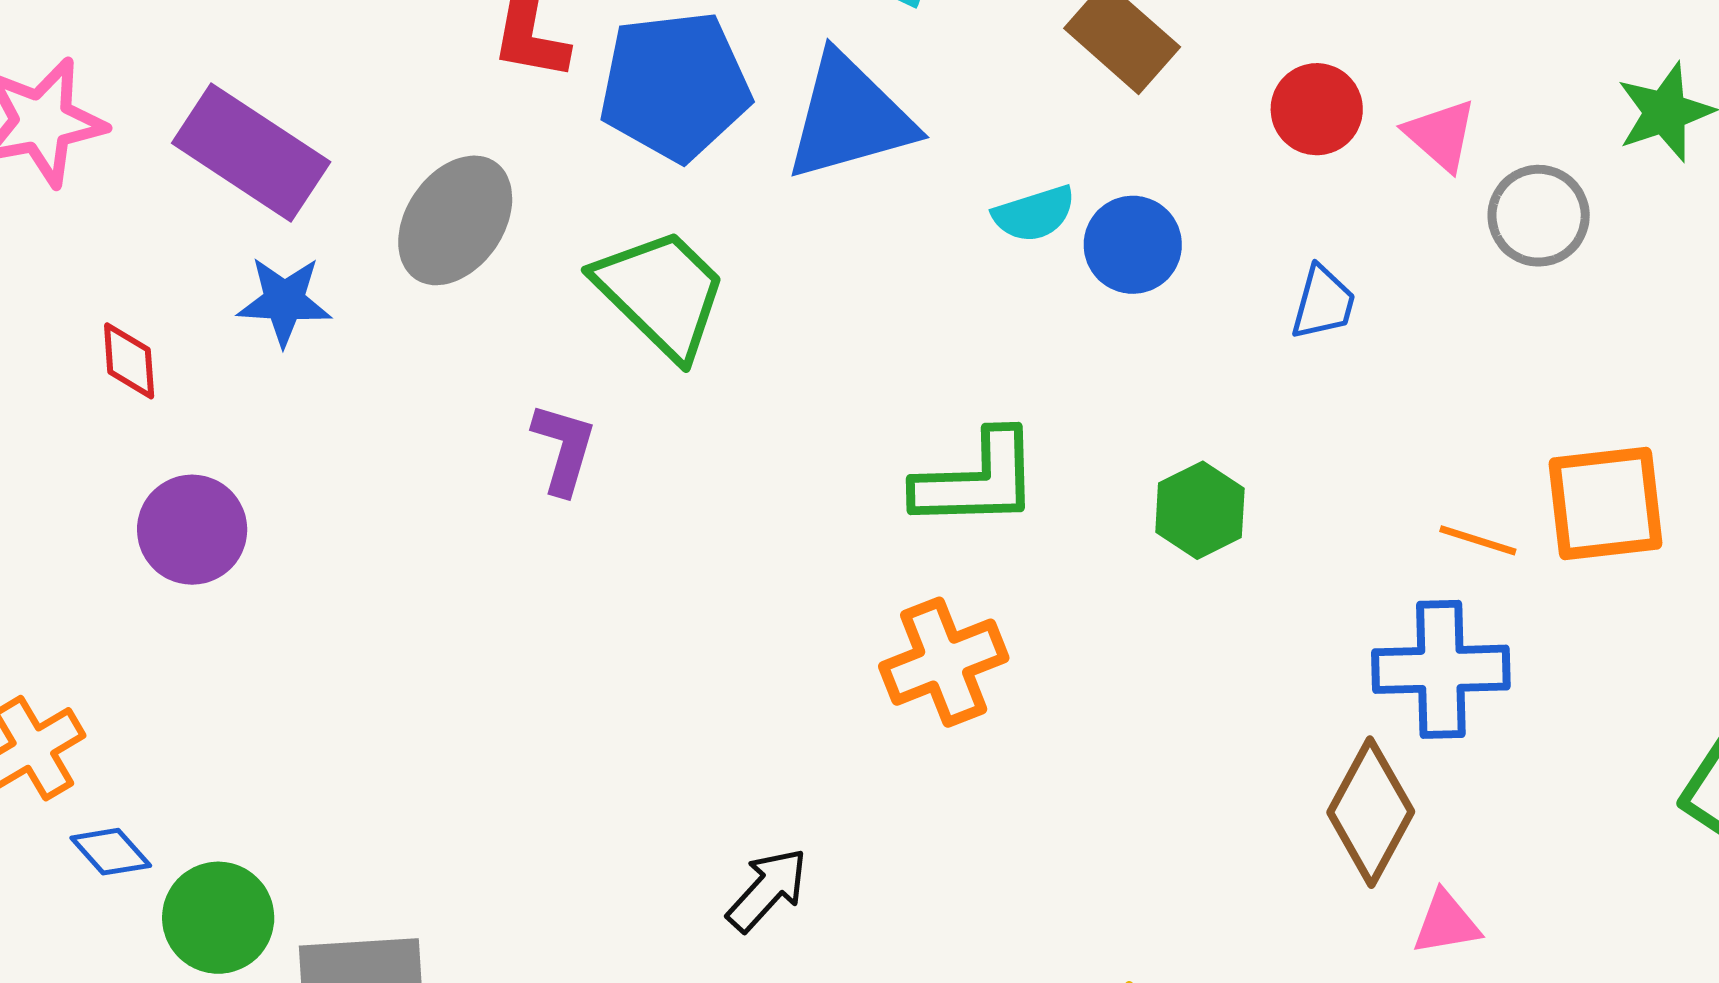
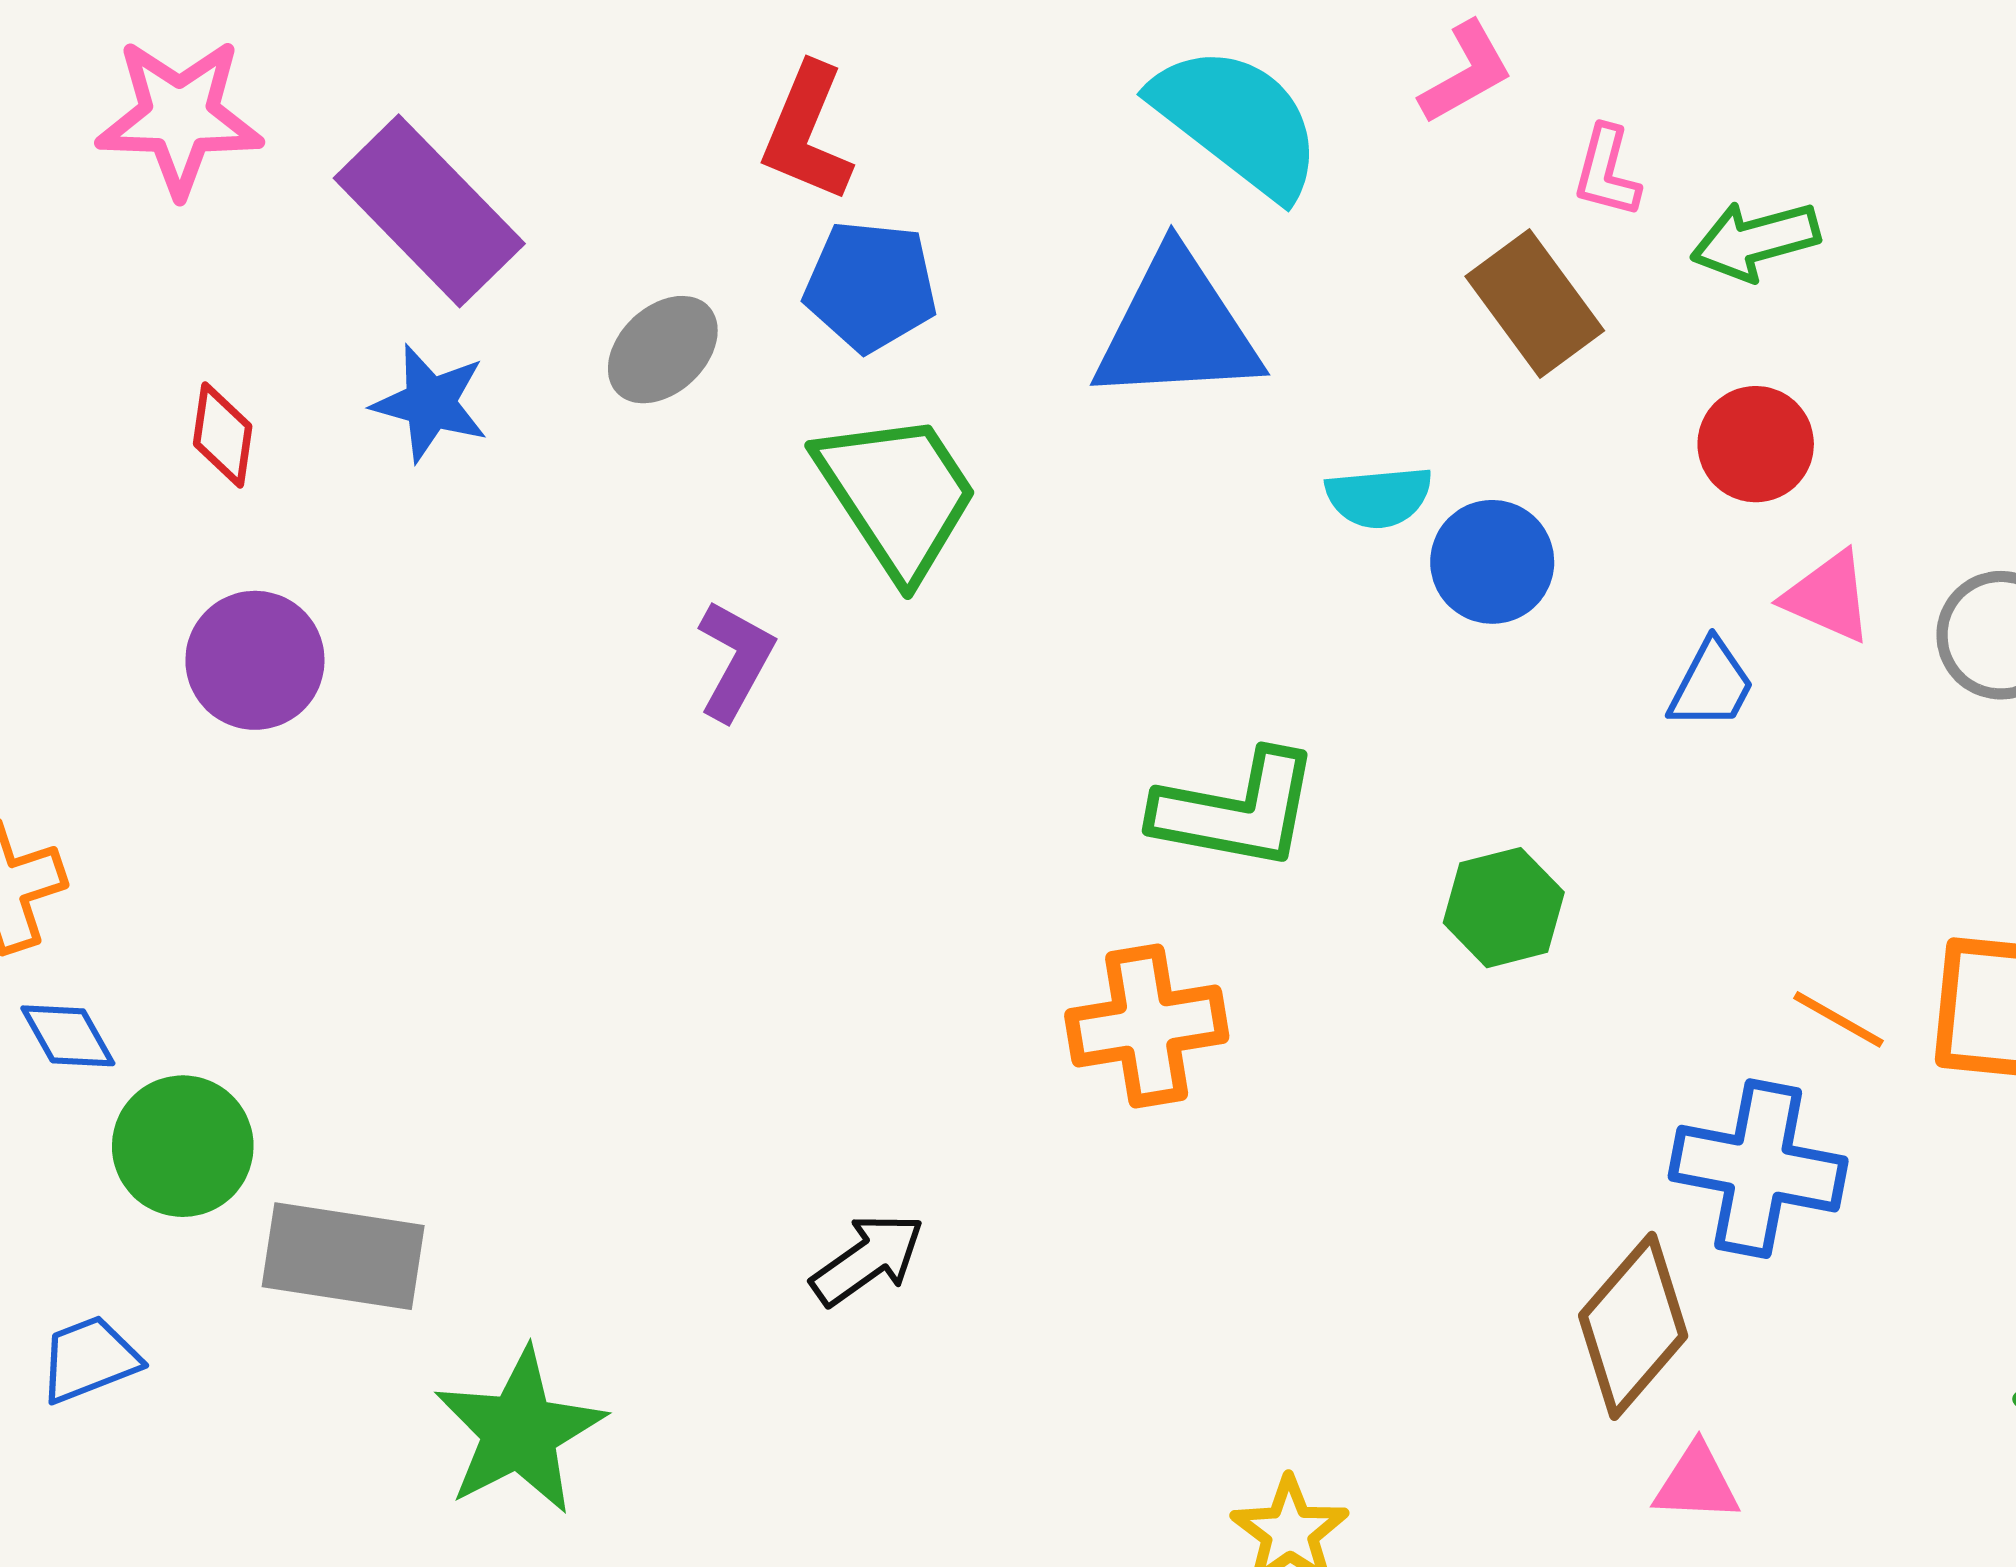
blue pentagon: (675, 86) -> (871, 286), moved, size x0.7
pink triangle: (1441, 135) -> (1828, 597), moved, turned -30
gray ellipse: (455, 220) -> (663, 350), size x0.7

